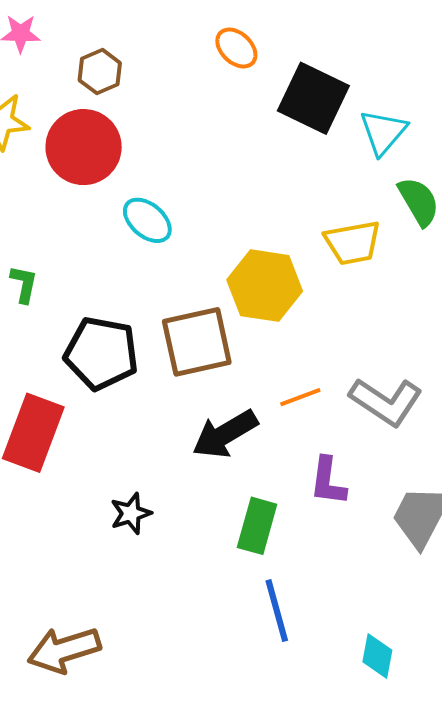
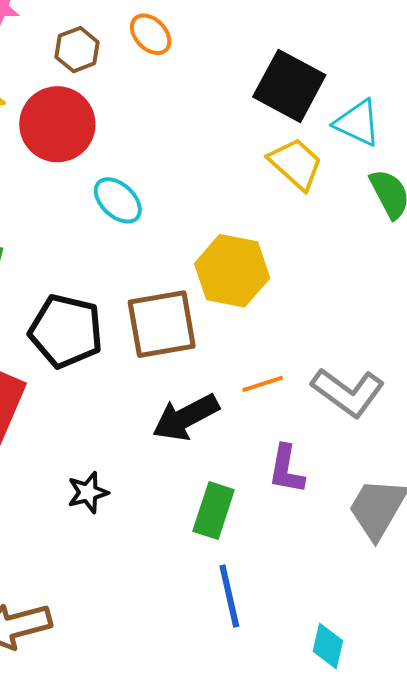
orange ellipse: (236, 48) -> (151, 34), moved
cyan triangle: (383, 132) -> (357, 123), turned -48
yellow trapezoid: (353, 243) -> (296, 164), moved, turned -130

